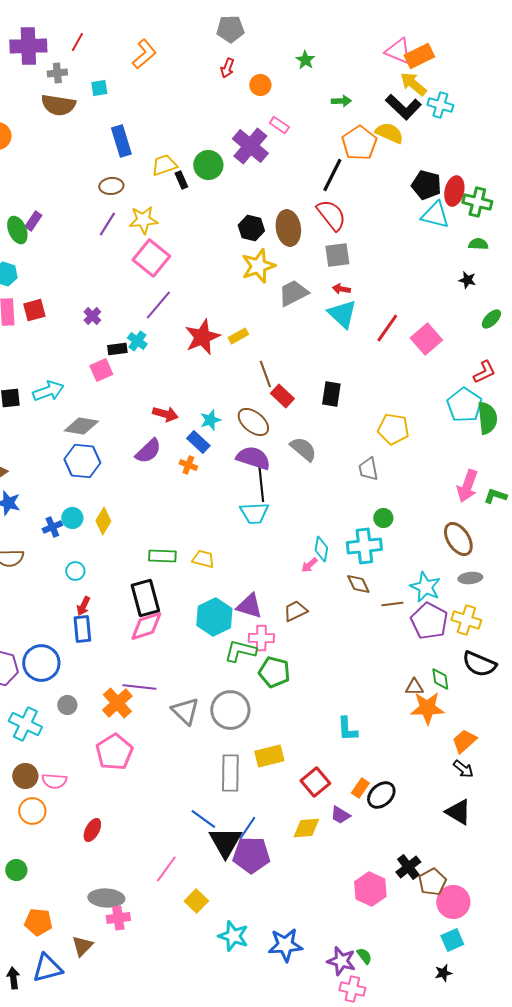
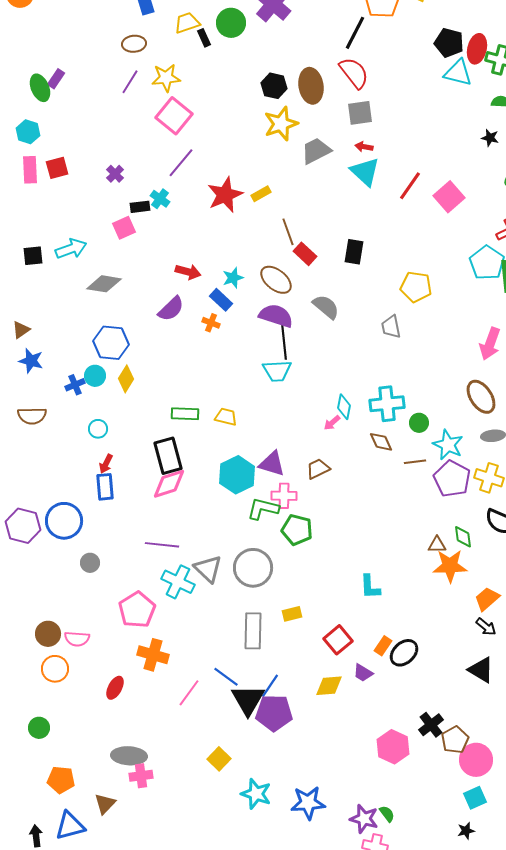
blue hexagon: (82, 461) -> (111, 343), moved
green circle: (383, 518) -> (419, 423), moved
orange cross: (117, 703) -> (153, 655), moved, turned -32
cyan cross: (25, 724) -> (178, 582), moved
yellow rectangle: (269, 756) -> (292, 614), size x0.7
pink line: (166, 869) -> (189, 693), moved

